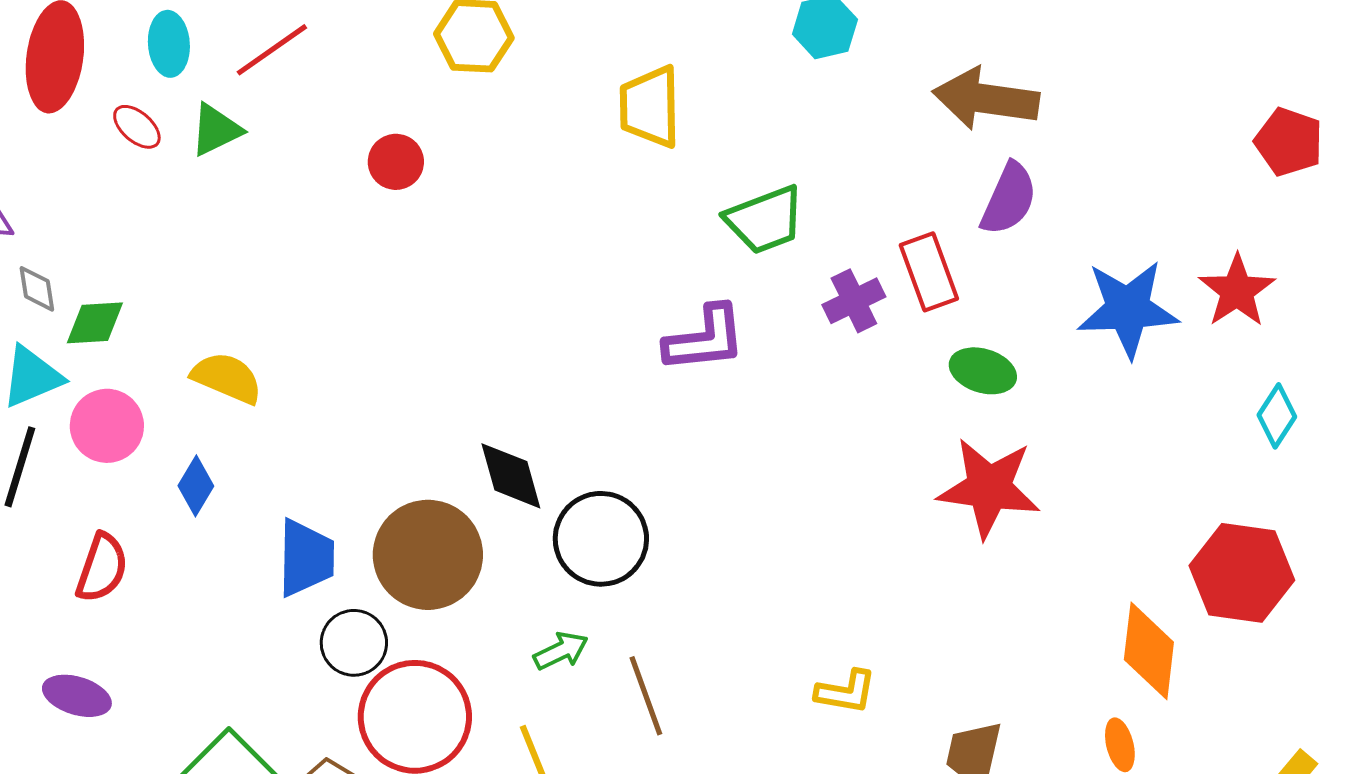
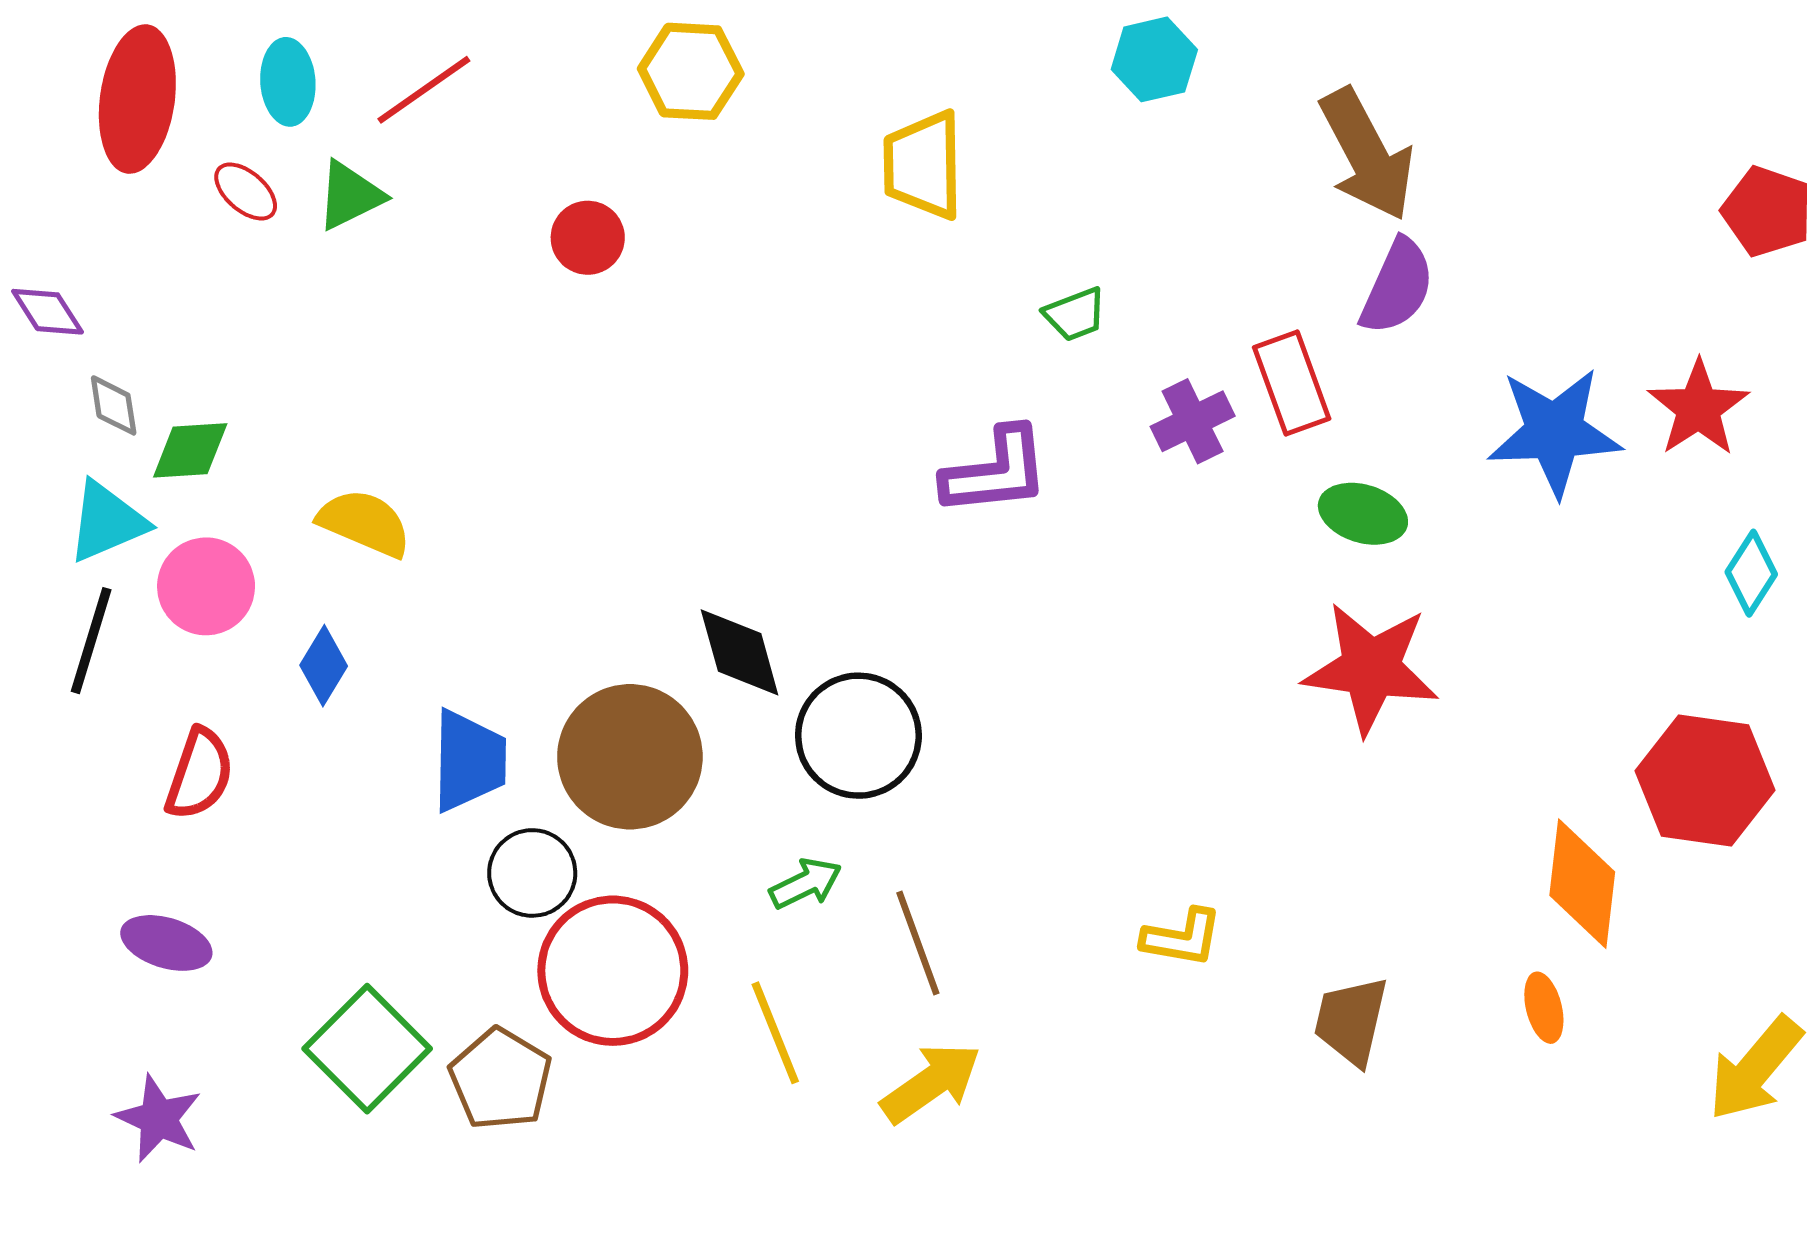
brown arrow: (986, 99) -> (1367, 155), turned -126
green trapezoid: (765, 220) -> (1075, 314), size x0.6

